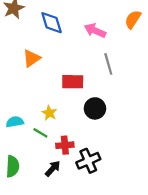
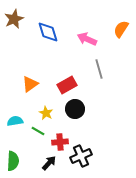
orange triangle: (32, 58) -> (30, 84), moved
red rectangle: (73, 82) -> (67, 85), turned -30
black circle: (95, 108) -> (75, 109), moved

